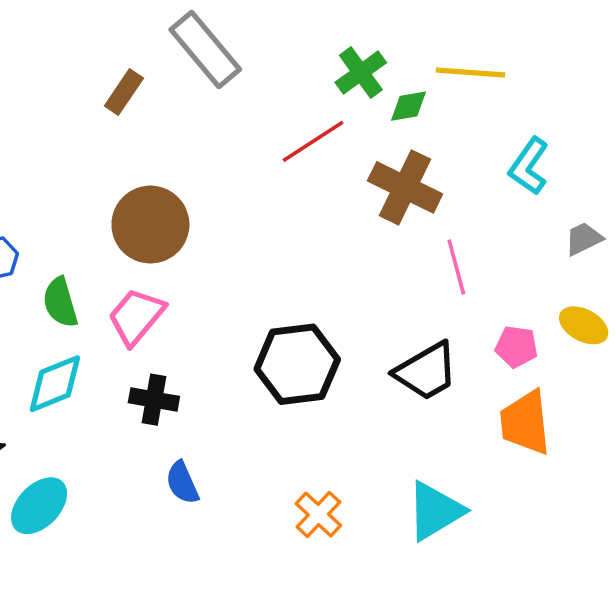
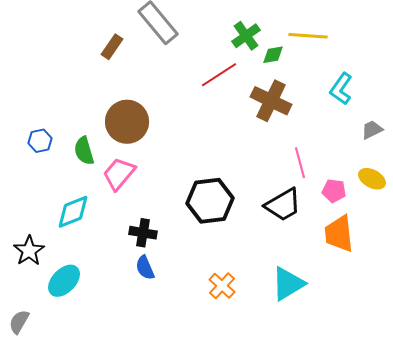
pink line: (456, 267) -> (300, 163), moved
green semicircle: (60, 302) -> (84, 151), moved
black cross: (154, 400) -> (143, 233), moved

